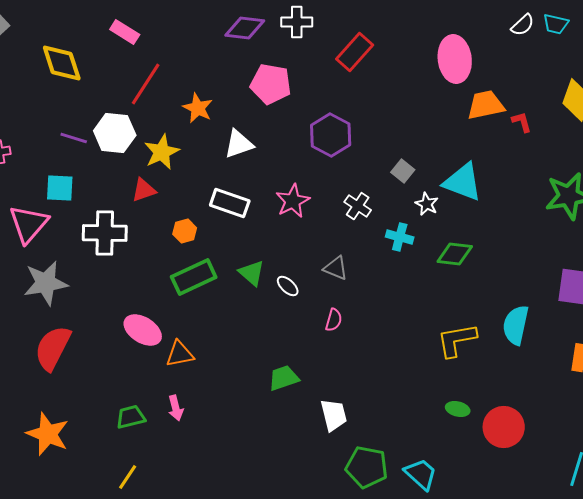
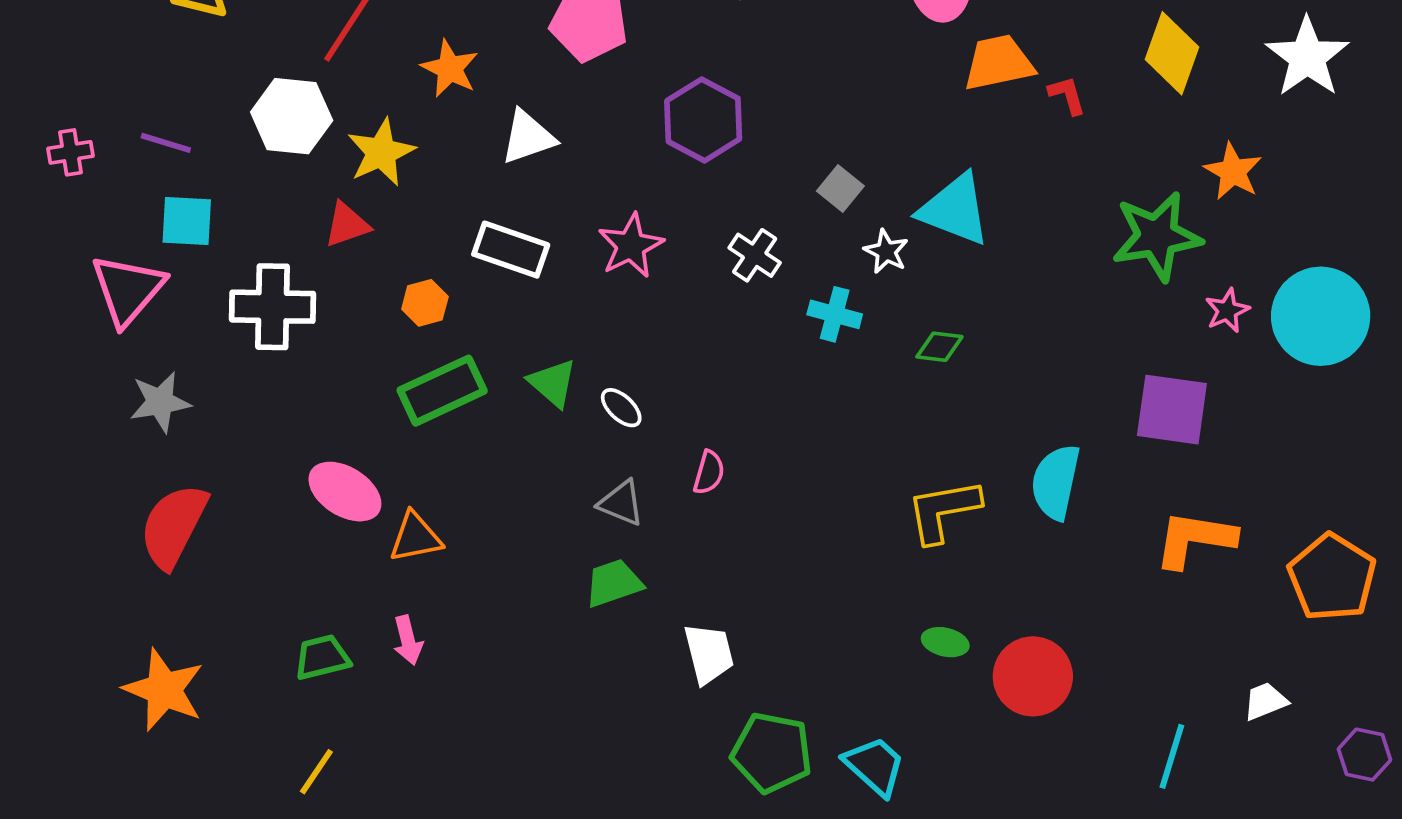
purple line: (74, 138) -> (166, 143), moved
green diamond: (455, 254) -> (939, 347), size x0.7
gray triangle: (336, 268) -> (621, 503), moved
gray star: (46, 283) -> (160, 402), size x0.7

